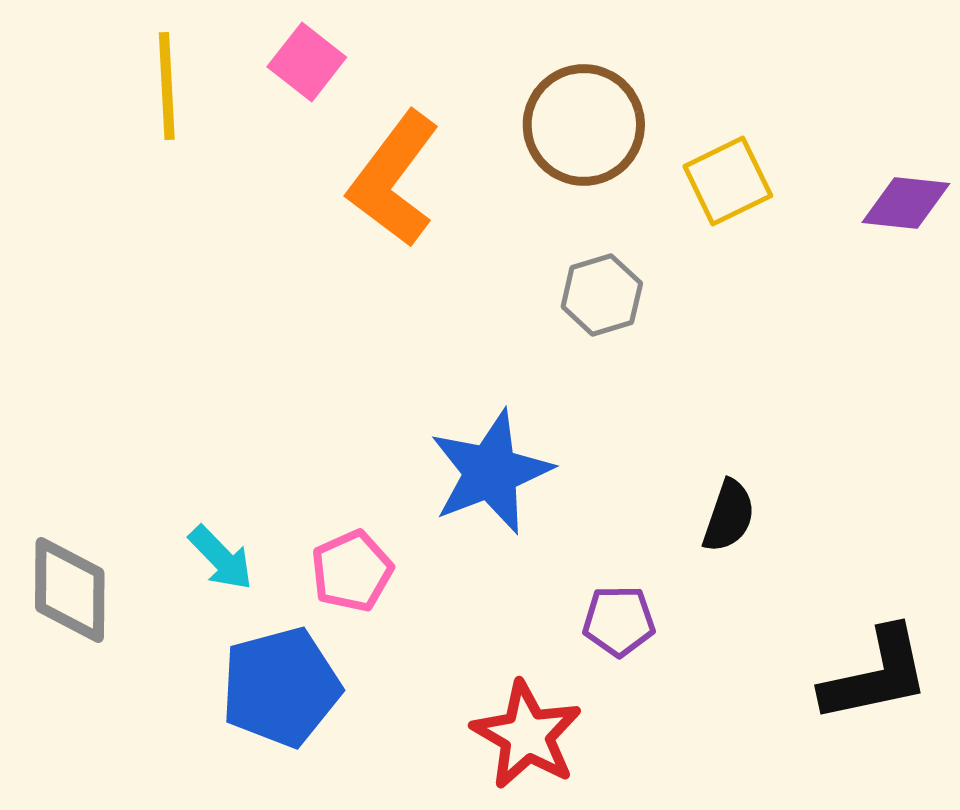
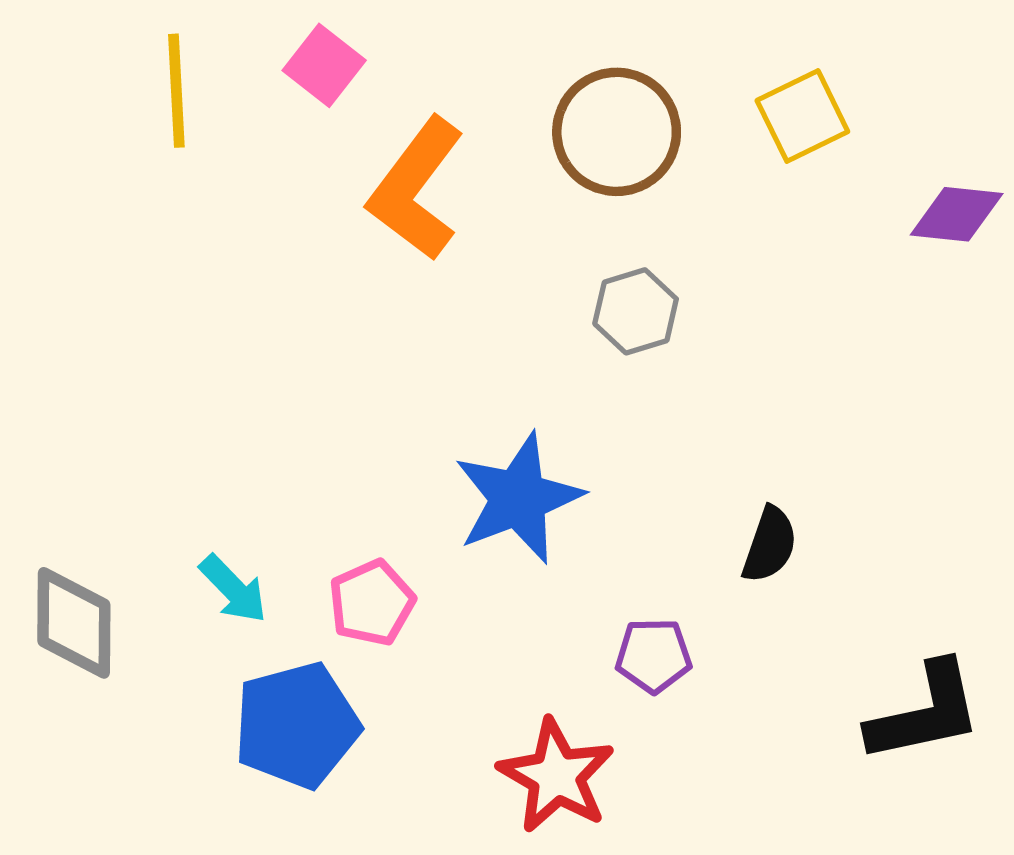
yellow square: (728, 181) -> (802, 116), moved

